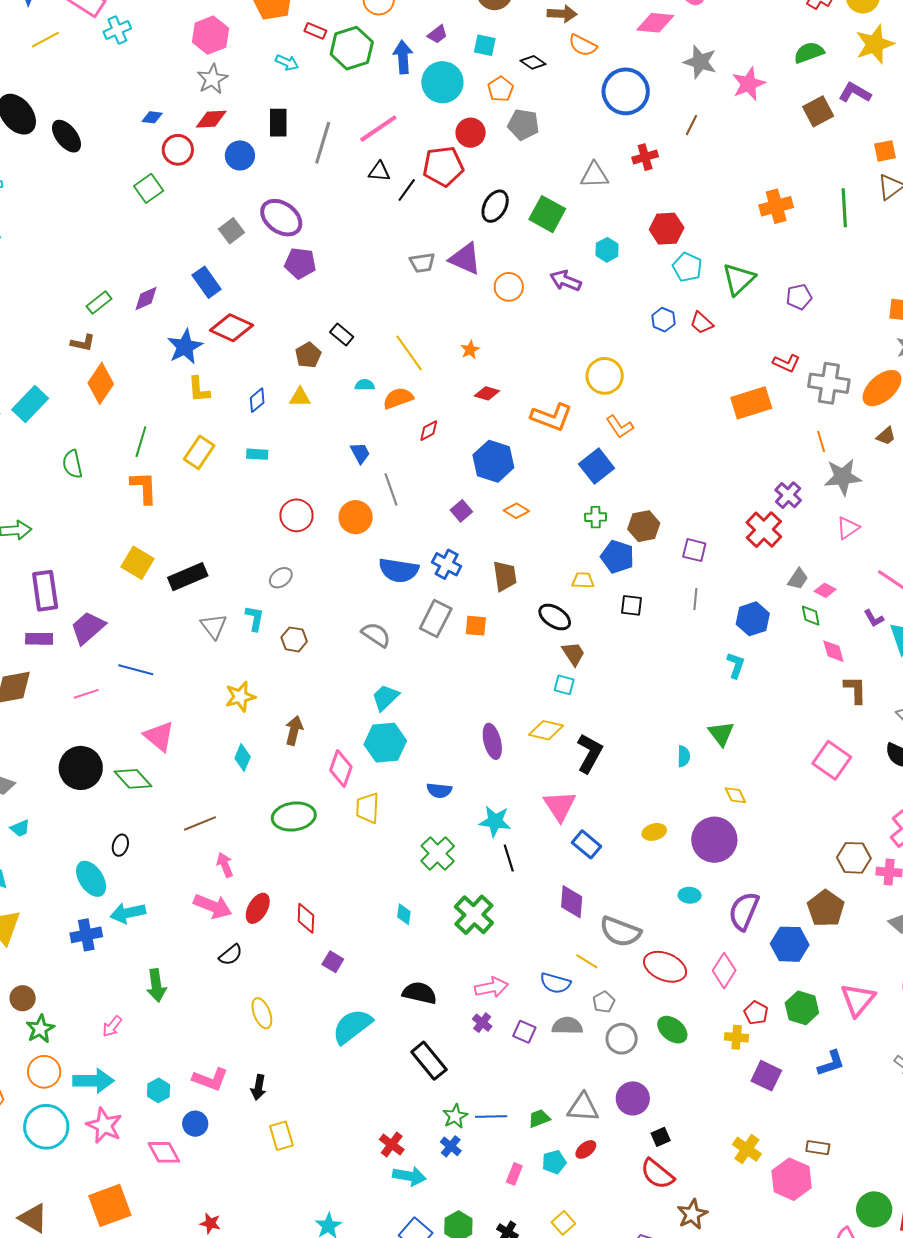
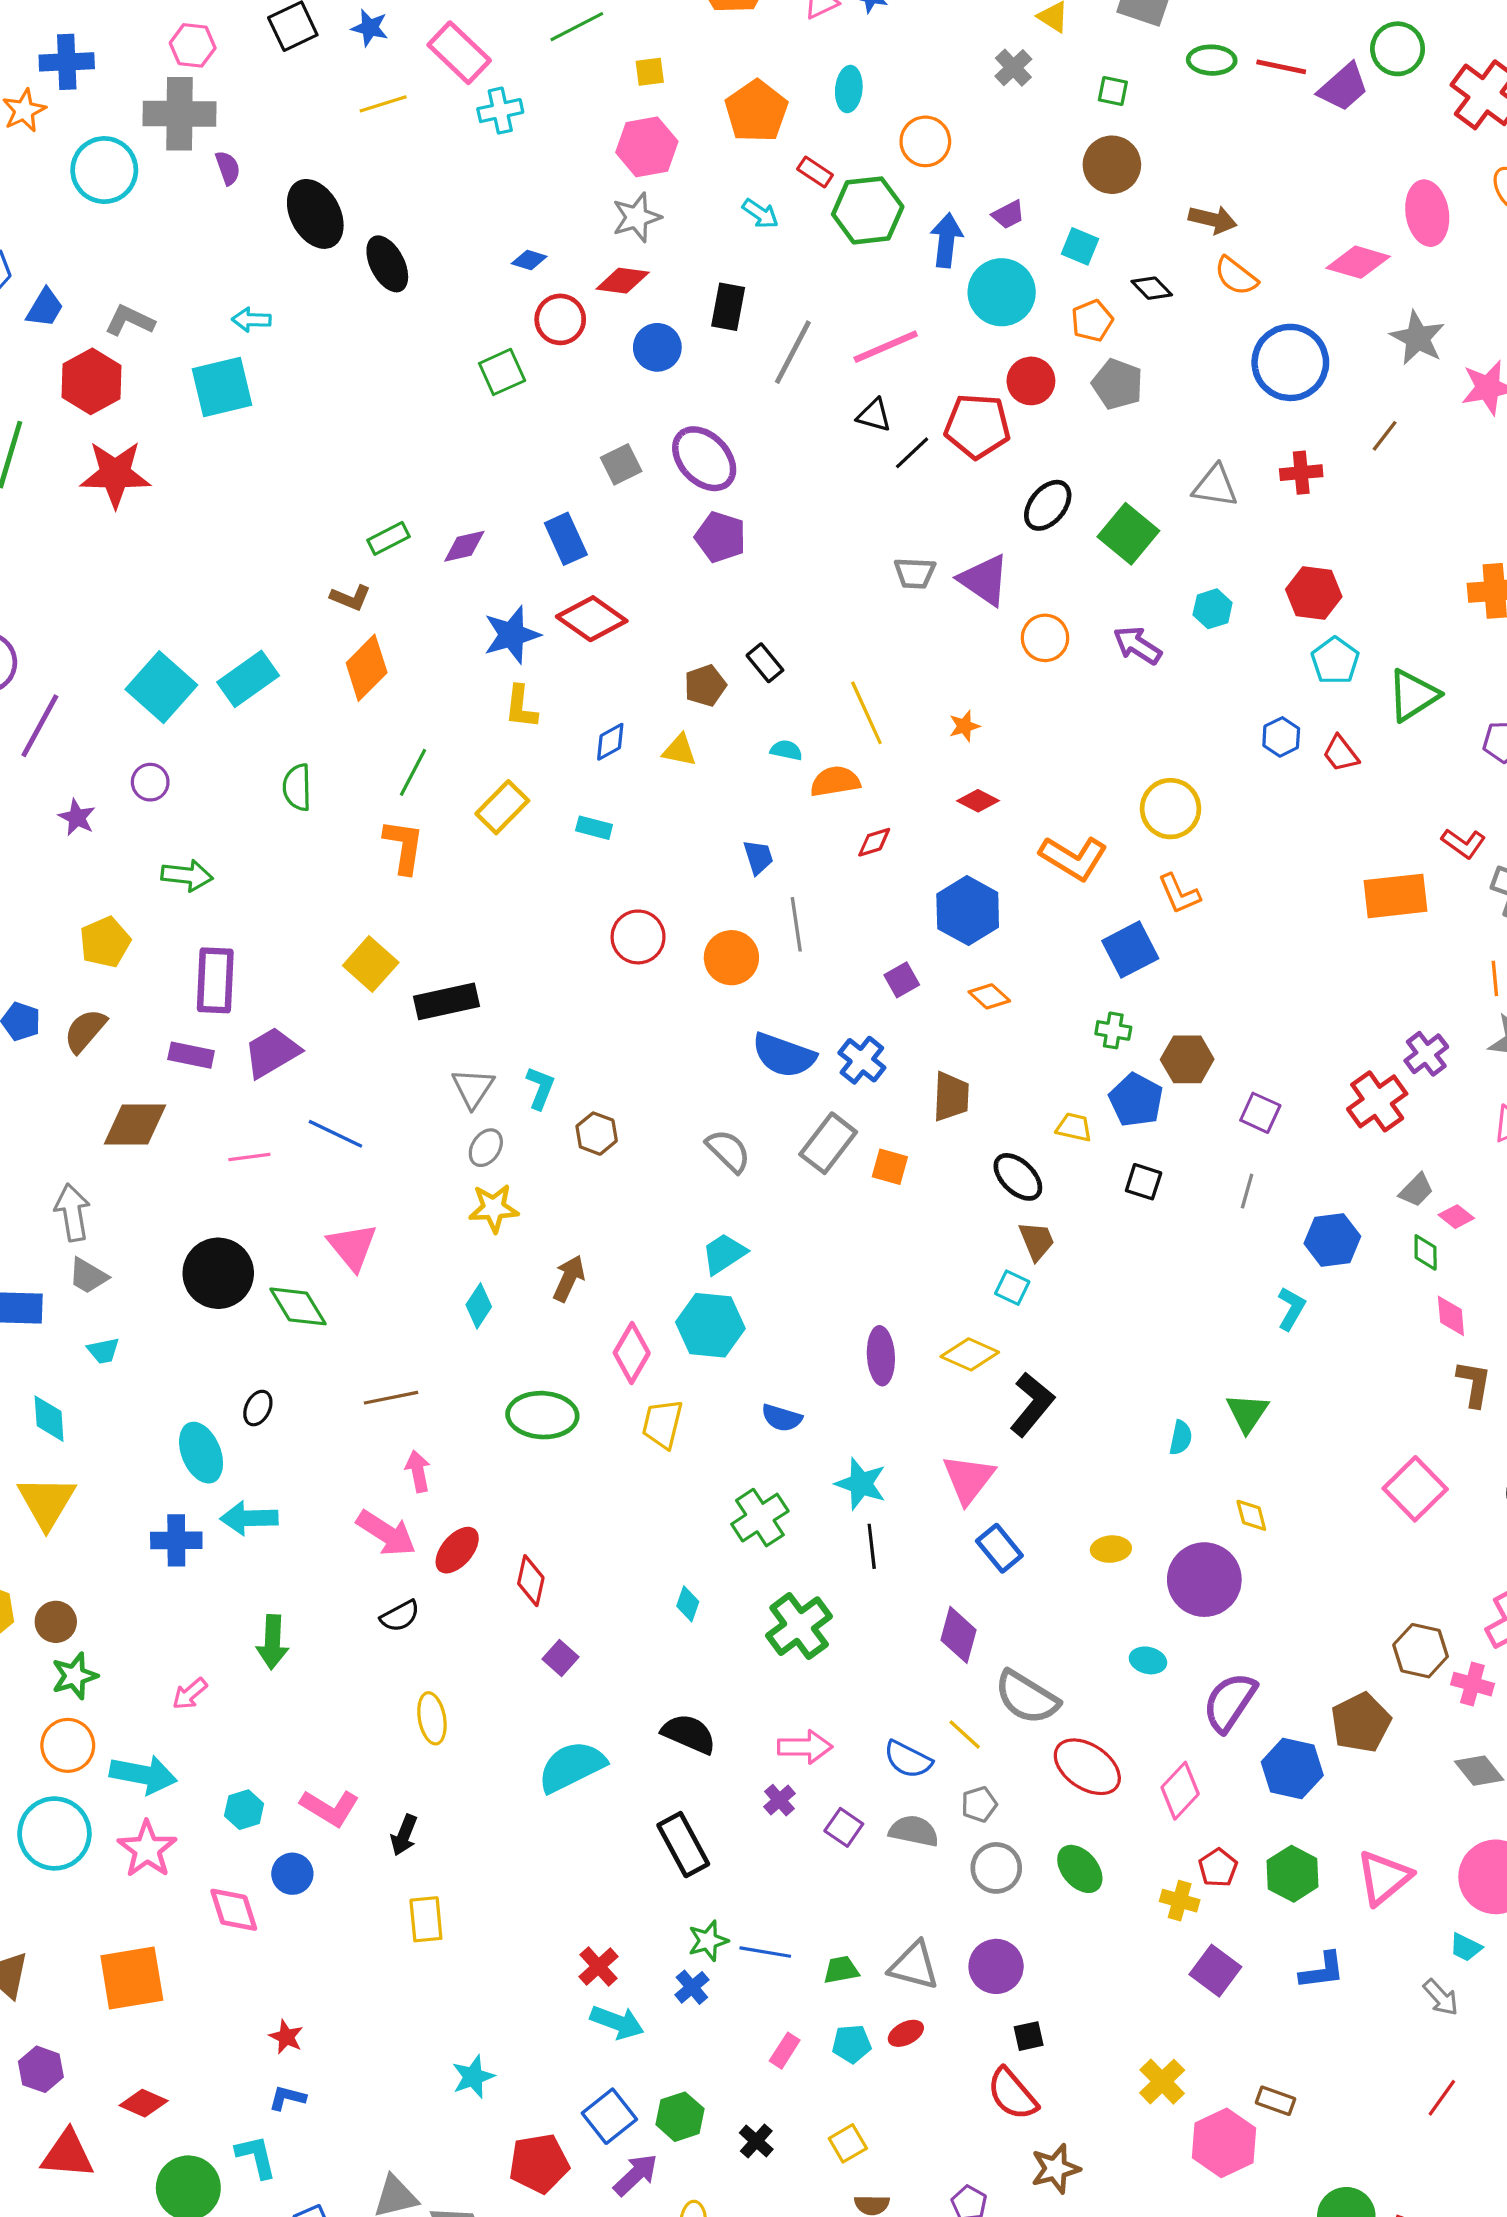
gray ellipse: (281, 578) -> (486, 1148), moved, turned -30

